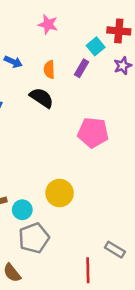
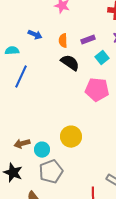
cyan square: (96, 46) -> (102, 58), moved
purple rectangle: (81, 68) -> (88, 40), turned 40
black semicircle: (42, 98) -> (70, 63), moved

